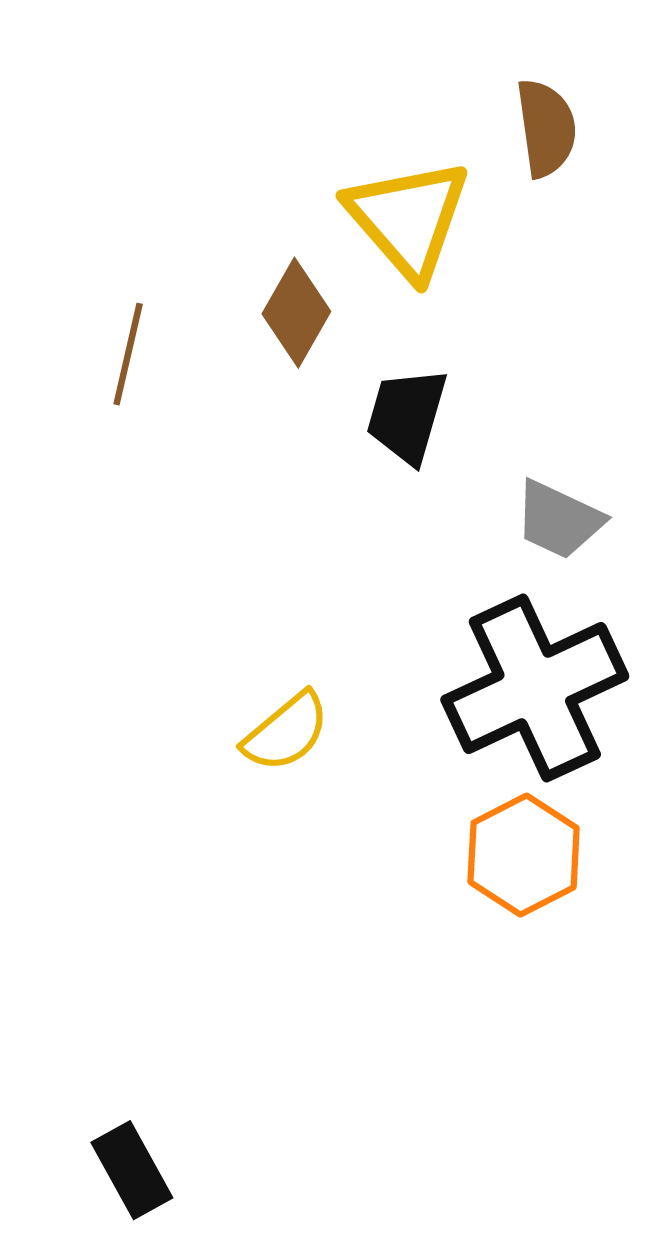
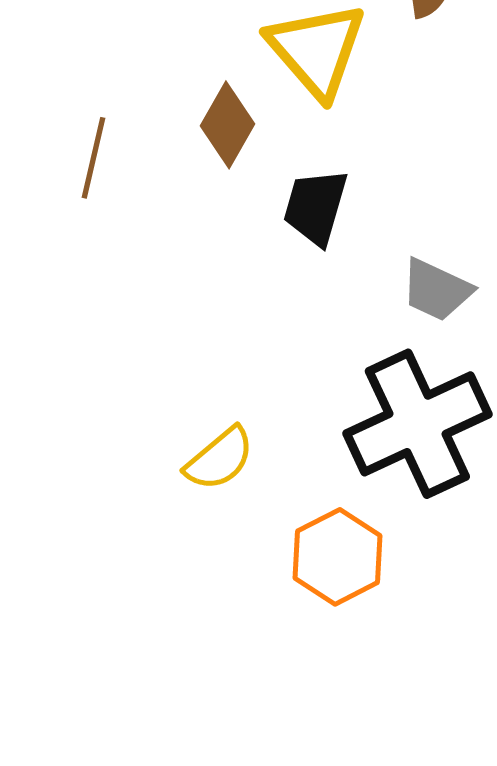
orange hexagon: (524, 855) -> (337, 557), moved

